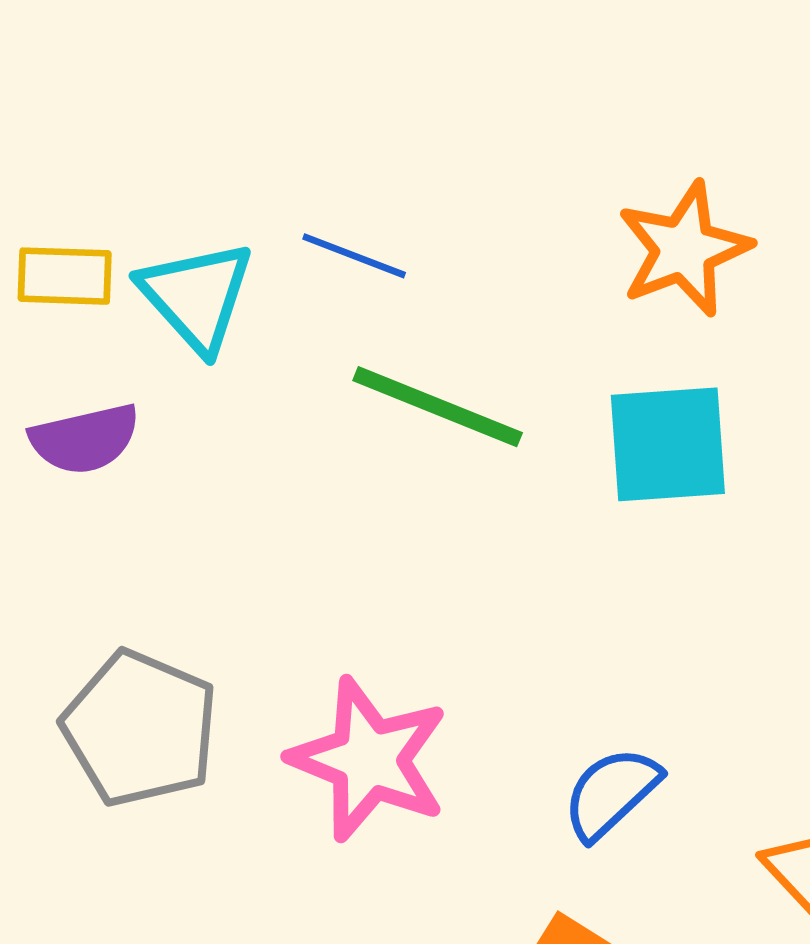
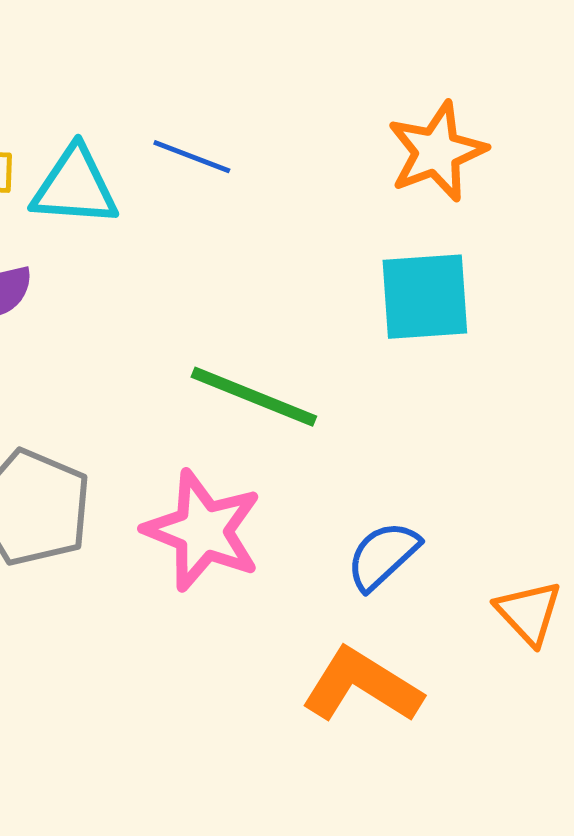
cyan triangle: (197, 296) -> (75, 187), turned -44
green line: (438, 407) -> (254, 397), moved

